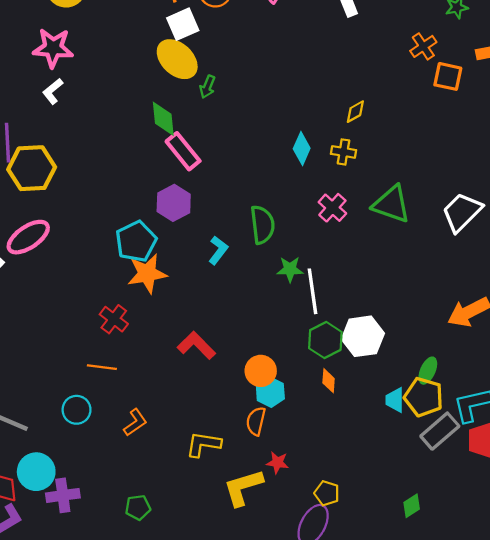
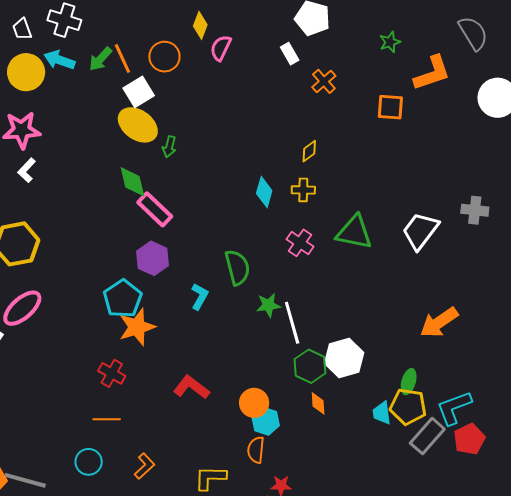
orange cross: (423, 46) -> (324, 81), moved

